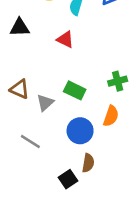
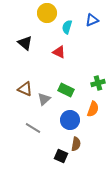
black triangle: (20, 27) -> (25, 43), turned 42
black square: (68, 179) -> (61, 156), turned -32

